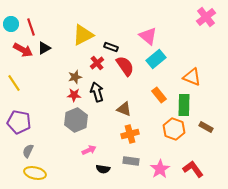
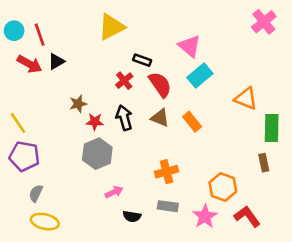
yellow triangle: (83, 35) -> (111, 27), moved
brown star: (75, 77) -> (78, 104), moved
yellow line: (14, 83) -> (18, 123), moved
orange rectangle: (159, 95) -> (192, 122), moved
green rectangle: (184, 105) -> (272, 128), moved
brown triangle: (124, 109) -> (160, 118), moved
brown rectangle: (206, 127) -> (264, 163), turned 48
orange hexagon: (174, 129) -> (223, 187), moved

